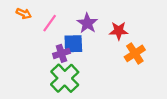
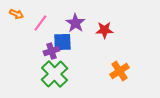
orange cross: (135, 53) -> (119, 71), moved

